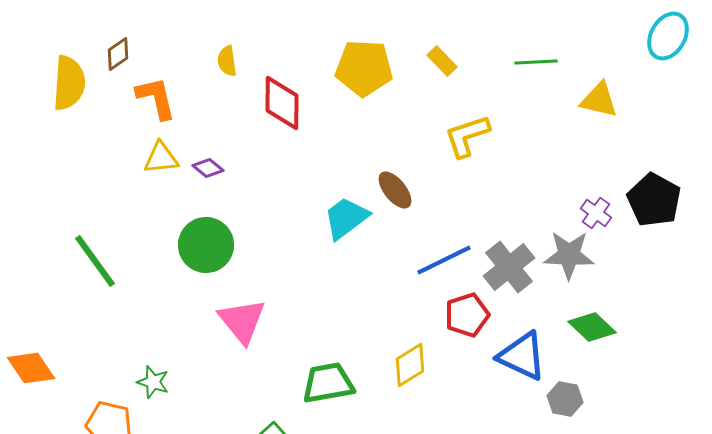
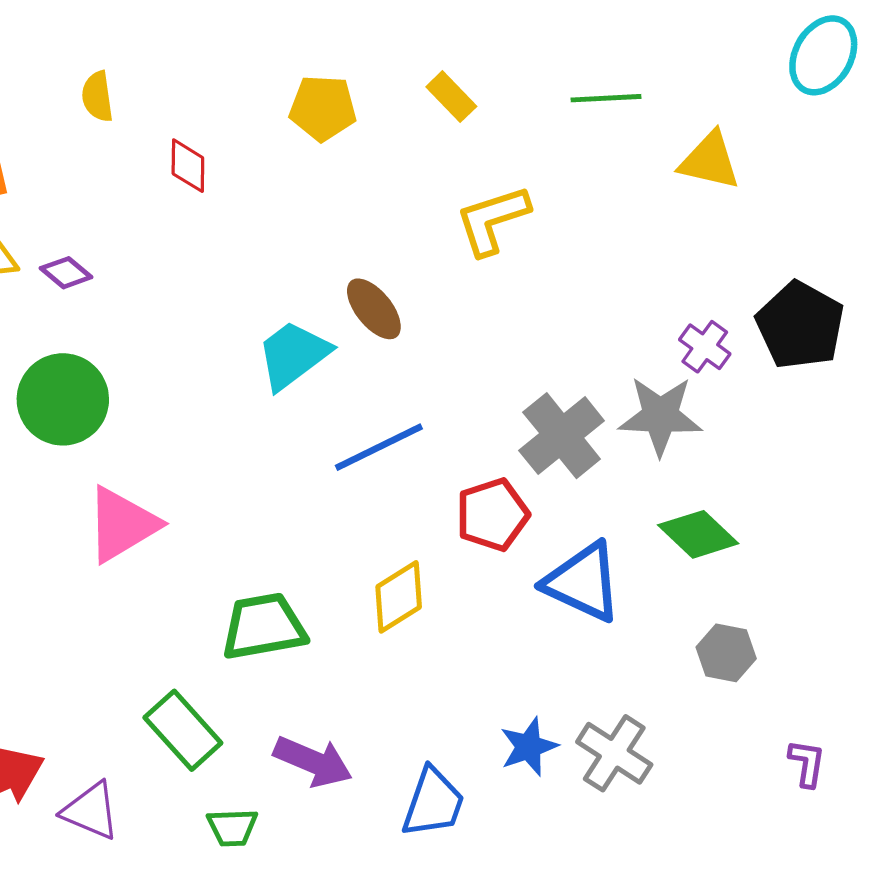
yellow pentagon: (364, 68) -> (323, 108), size x0.7
red diamond: (282, 103) -> (188, 166), size x0.6
blue line: (444, 260) -> (379, 447), moved
pink triangle: (242, 321) -> (122, 524), turned 38
gray hexagon: (565, 399) -> (726, 653), moved

